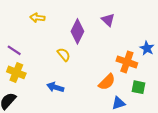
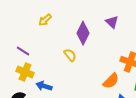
yellow arrow: (37, 18) -> (45, 20), turned -48
blue arrow: (55, 87) -> (44, 86), moved

